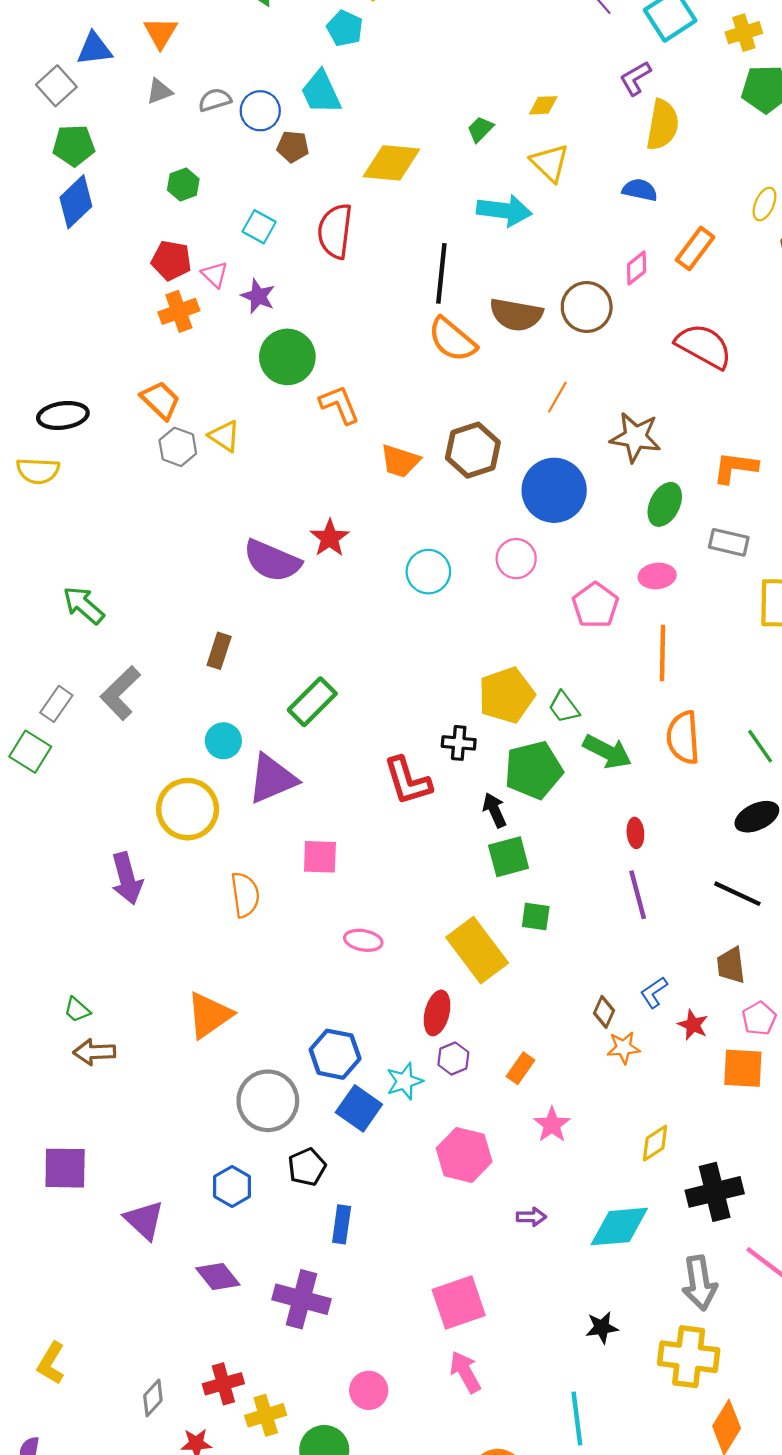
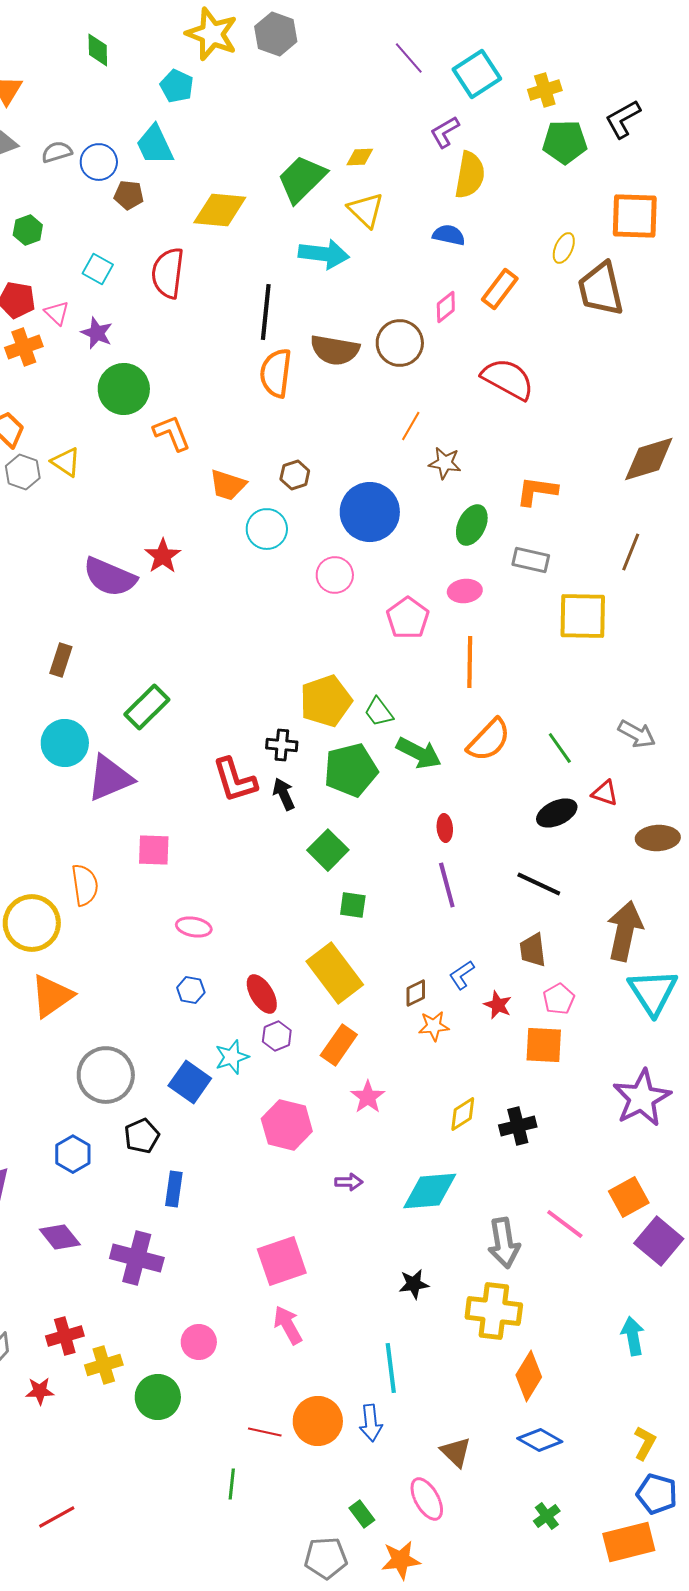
green trapezoid: (480, 129) -> (302, 179), size x2.0
orange semicircle: (452, 340) -> (276, 373), turned 57
orange line: (557, 397) -> (411, 426), moved
brown star: (635, 437) -> (445, 463), size x0.7
brown hexagon: (473, 450) -> (295, 475), size x0.6
cyan circle: (428, 572) -> (267, 529), moved
orange semicircle: (683, 738) -> (489, 740), turned -132
cyan circle: (223, 741) -> (65, 743), size x1.4
yellow circle: (188, 809) -> (32, 923), moved
black arrow: (494, 810) -> (284, 794), moved
green square: (509, 857) -> (328, 850), turned -30
yellow rectangle: (477, 950) -> (335, 973), moved
brown diamond: (604, 1012) -> (416, 993), turned 40
red ellipse: (437, 1013) -> (262, 994), turned -45
blue hexagon: (335, 1054) -> (191, 990), moved, size x0.6
orange rectangle: (521, 1068) -> (339, 1045), size x1.4
black cross: (715, 1192) -> (518, 1126), moved, size x0.7

